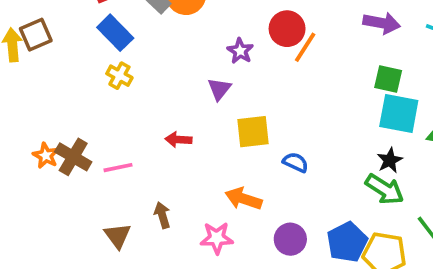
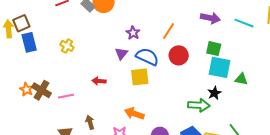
red circle: (287, 29) -> (179, 55), moved
blue rectangle: (115, 33) -> (29, 42), moved, turned 30
blue semicircle: (296, 162) -> (147, 57), moved, size x1.6
green arrow: (385, 189) -> (199, 105), moved, turned -30

